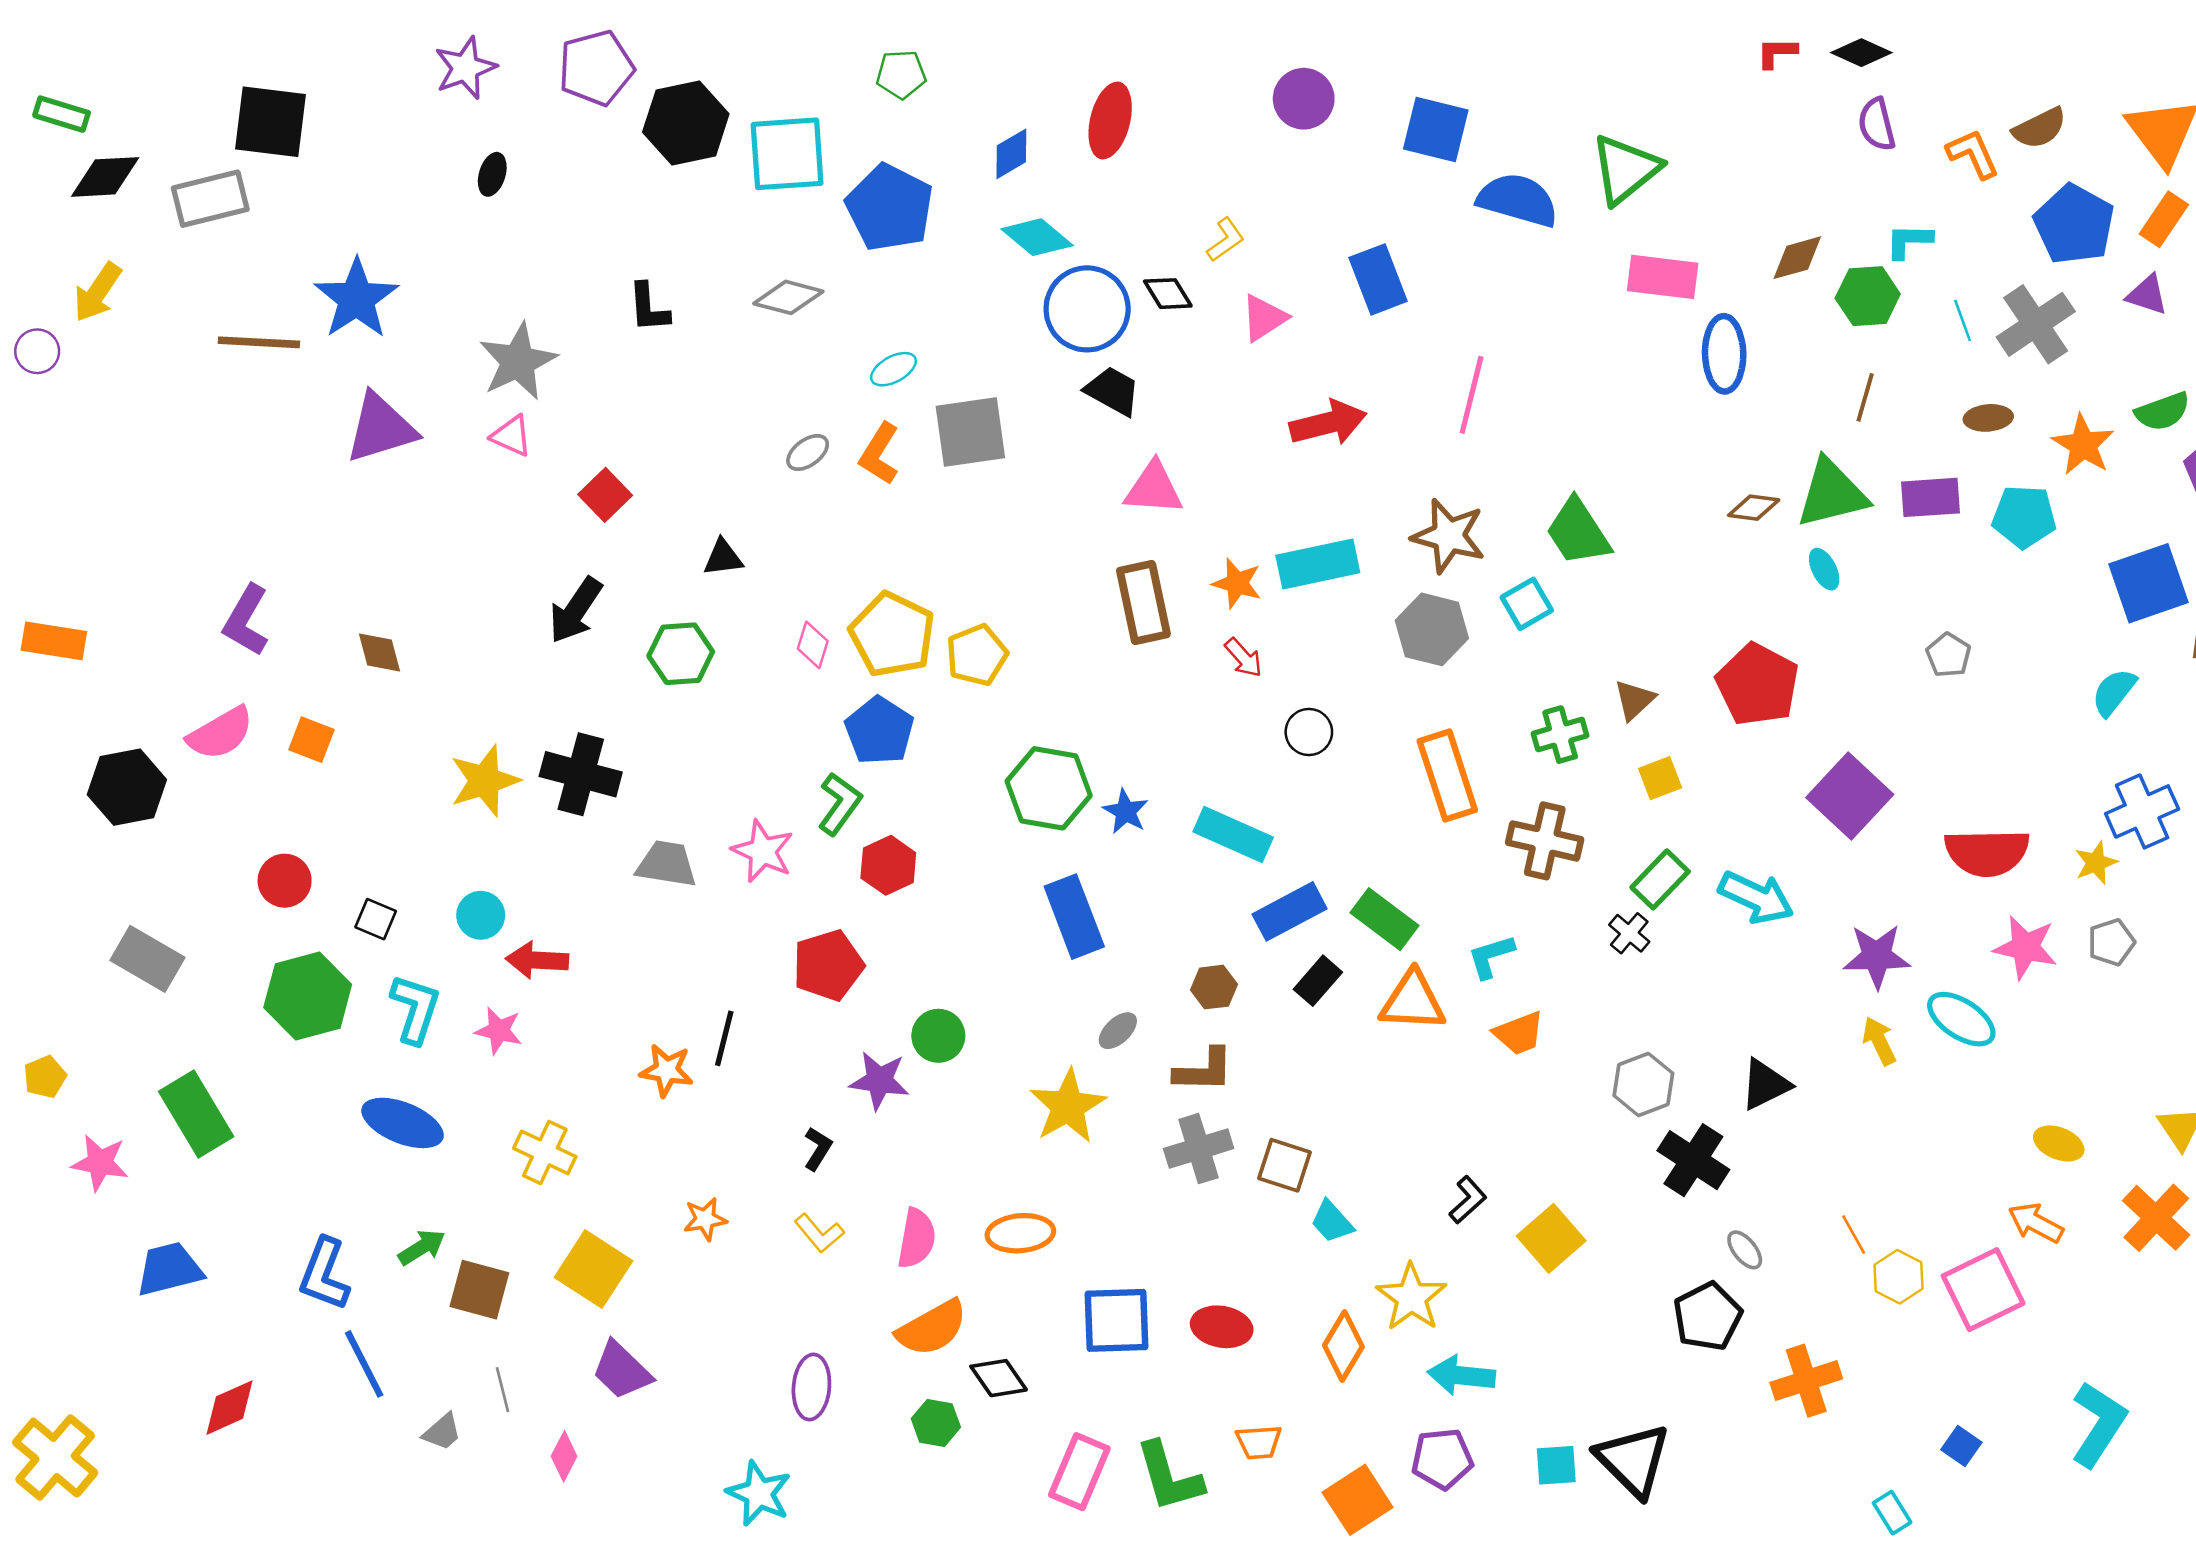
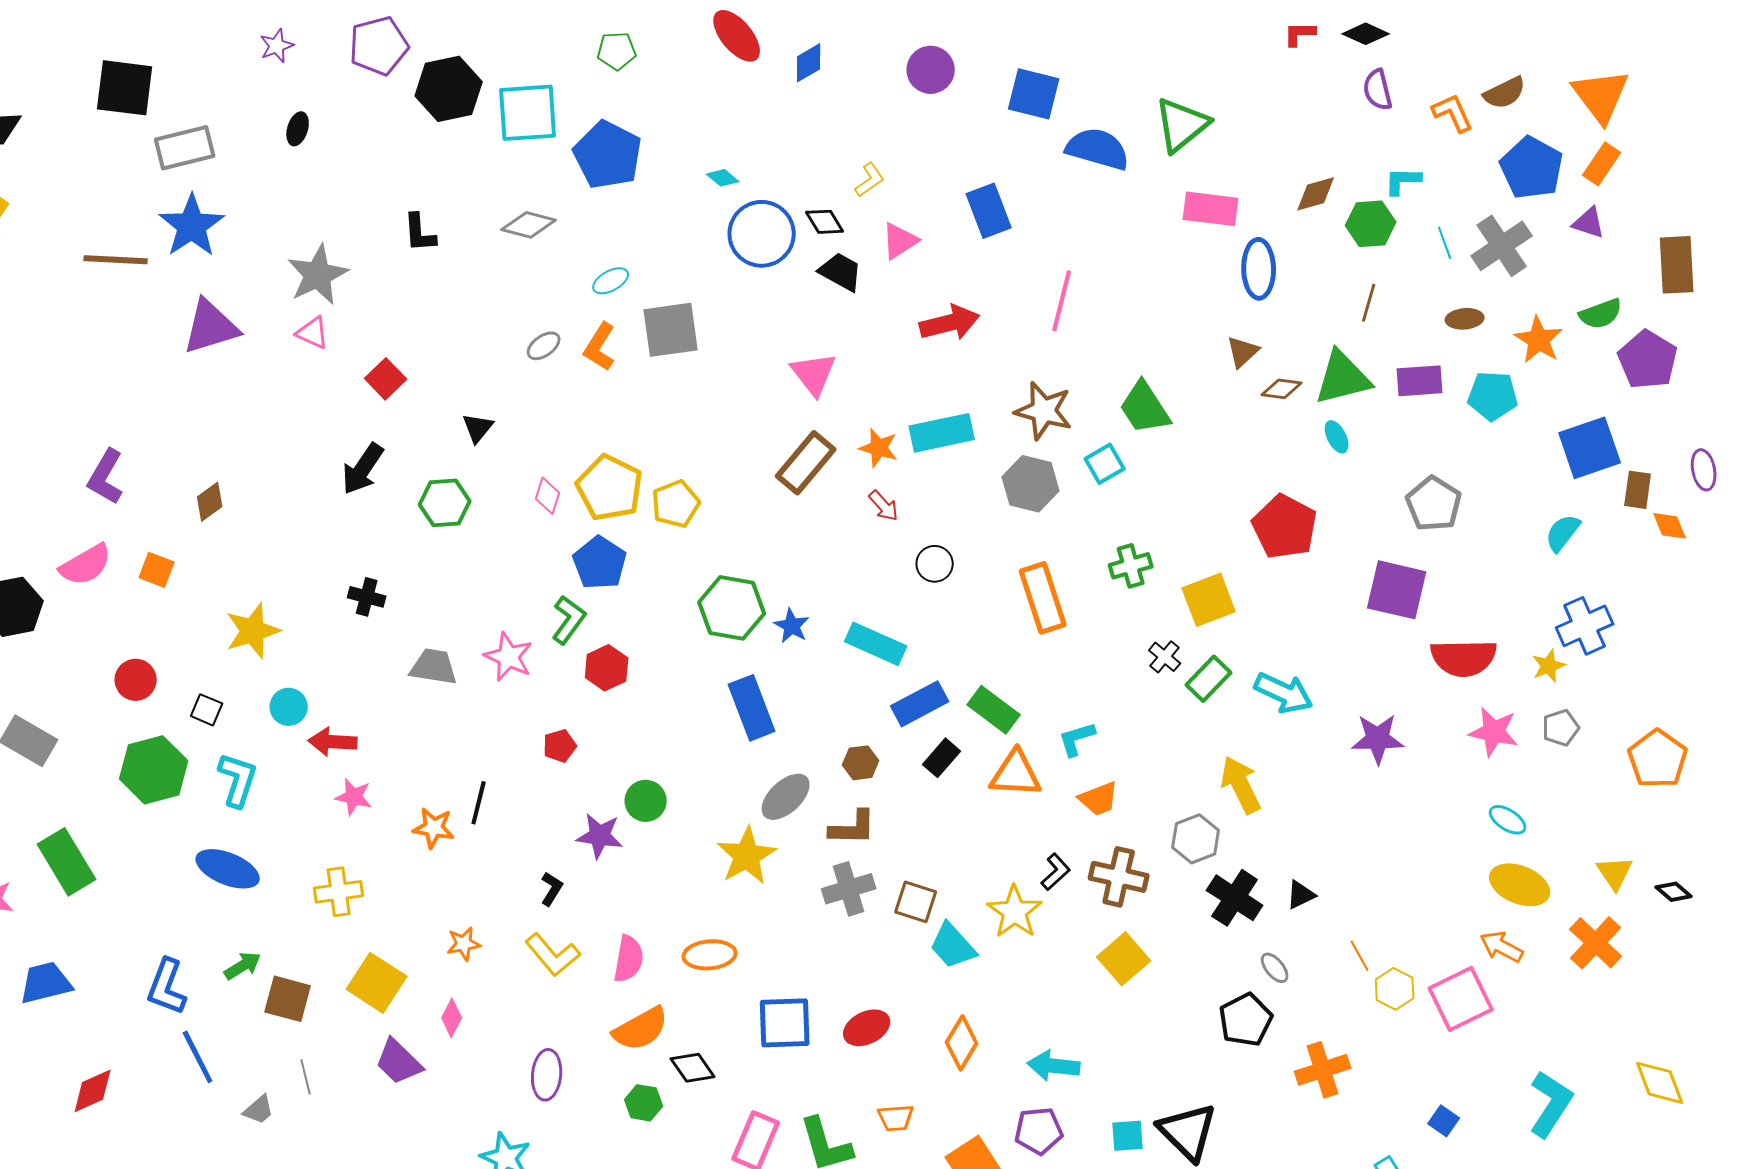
purple star: (465, 68) -> (277, 46), size x0.7
red ellipse: (1110, 120) -> (737, 36), moved, turned -54
blue diamond: (1011, 154) -> (809, 63), moved
gray rectangle: (210, 199) -> (185, 148), moved
cyan diamond: (1037, 237) -> (723, 178), size x0.6
black trapezoid: (1113, 391) -> (841, 272), moved
pink triangle: (1154, 488) -> (814, 374), turned 48
black triangle: (723, 558) -> (478, 428), turned -44
brown rectangle: (1143, 602) -> (806, 463), turned 52
brown diamond: (379, 652) -> (210, 502), turned 69
gray pentagon: (1948, 655) -> (1434, 504), size x1.6
brown triangle: (1634, 700) -> (1243, 352), moved
black cross: (581, 774) -> (367, 597), size x0.6
yellow square: (1660, 778) -> (1209, 600), size x1.6
yellow star: (485, 781) -> (253, 631), moved
purple square: (1850, 796) -> (1397, 590), moved, turned -30
brown cross: (1545, 841) -> (1119, 877), moved
black cross: (1629, 933) -> (1165, 657), moved
red pentagon: (828, 965) -> (560, 746), size x0.6
cyan ellipse: (1961, 1019) -> (1508, 820), moved, size x0.7
pink star: (499, 1031) -> (354, 797), moved
gray ellipse: (1118, 1031) -> (786, 797), size x1.6
yellow arrow: (1879, 1041) -> (1241, 785), moved, size x1.5
black triangle: (1765, 1084) -> (1301, 895), moved, size x0.7
yellow ellipse: (2059, 1143) -> (1520, 885), size x1.5
yellow cross: (545, 1152) -> (339, 892), turned -33
black L-shape: (1468, 1200) -> (1056, 872), moved
cyan trapezoid: (1332, 1222) -> (953, 946), size x1.4
yellow L-shape: (819, 1233) -> (553, 955), size x1.4
yellow star: (1411, 1297) -> (1015, 912), moved
red ellipse: (1222, 1327) -> (867, 1028), turned -36
pink diamond: (564, 1456) -> (452, 1018), moved

